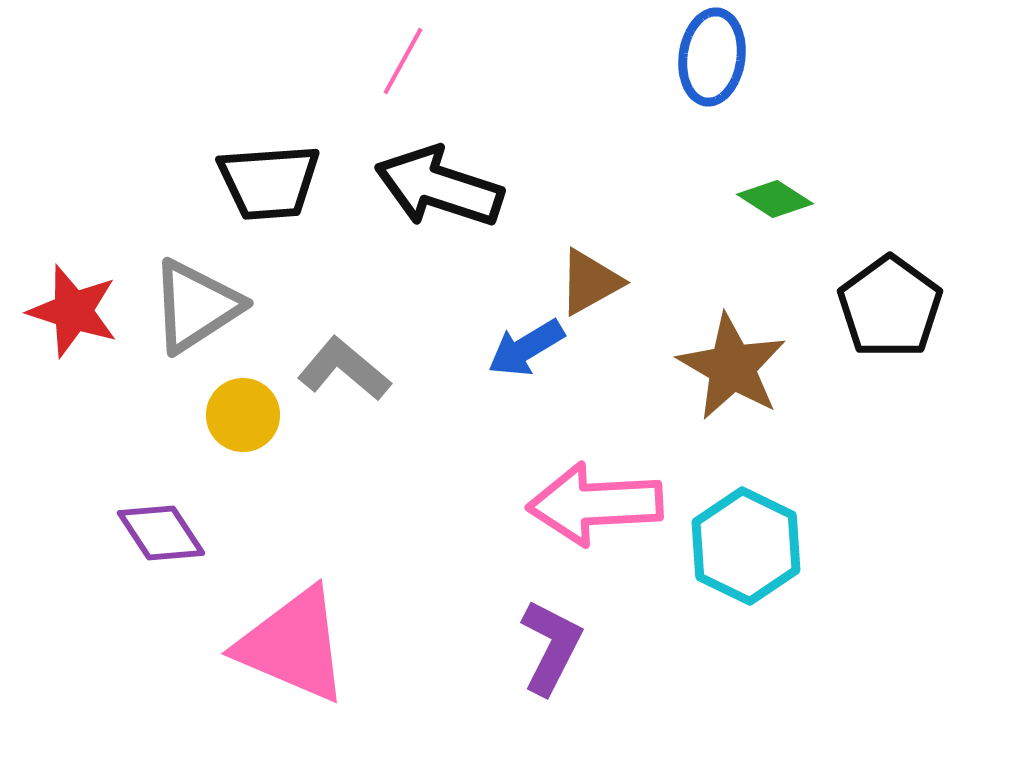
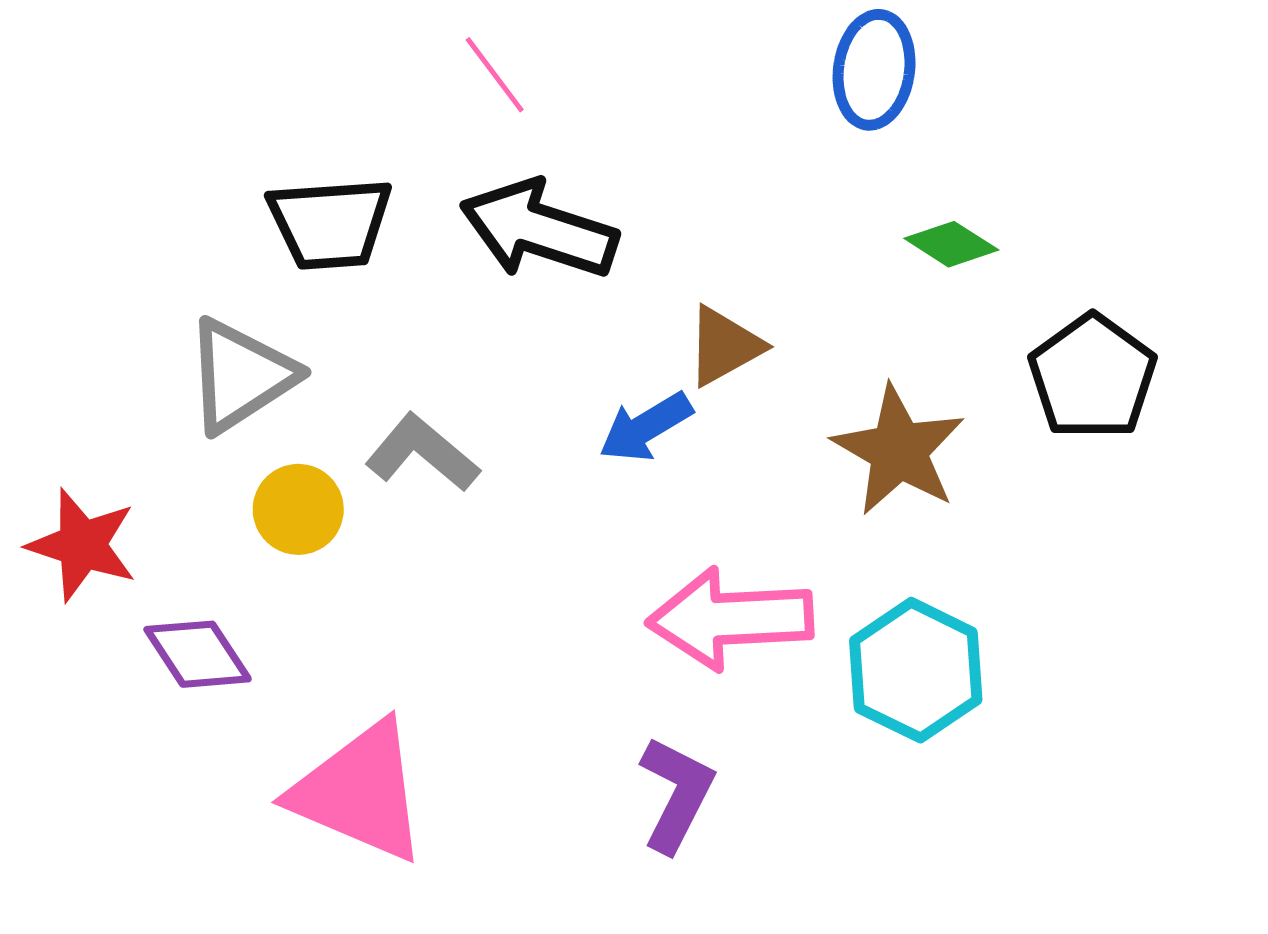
pink line: (403, 61) -> (495, 75), turned -66
red star: (73, 311) -> (82, 545), moved

